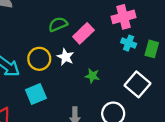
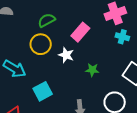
green semicircle: (58, 24) -> (47, 20), moved
yellow circle: (39, 59) -> (41, 44), moved

